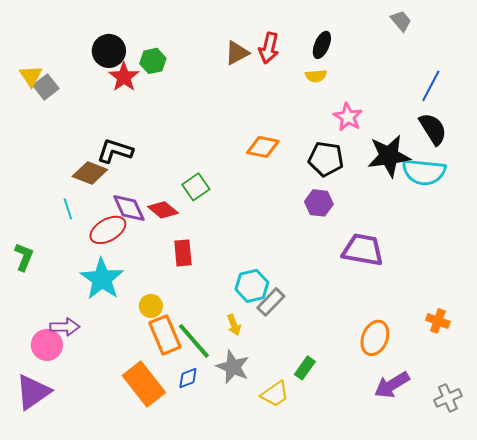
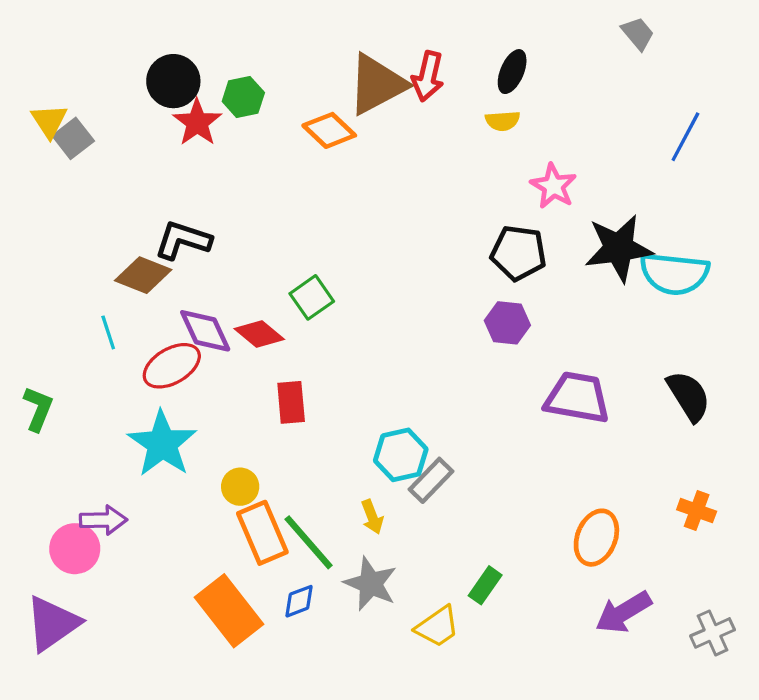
brown triangle: (237, 53) -> (377, 84), size x1.6
black semicircle: (433, 129) -> (689, 396), moved
orange diamond: (263, 147) -> (329, 130), moved, turned 32

